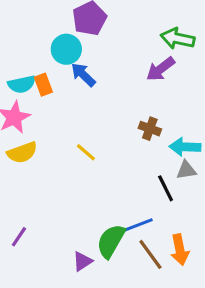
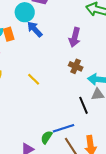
purple arrow: (161, 69) -> (75, 37), moved, turned -42
green semicircle: (111, 241) -> (47, 137), size x0.6

